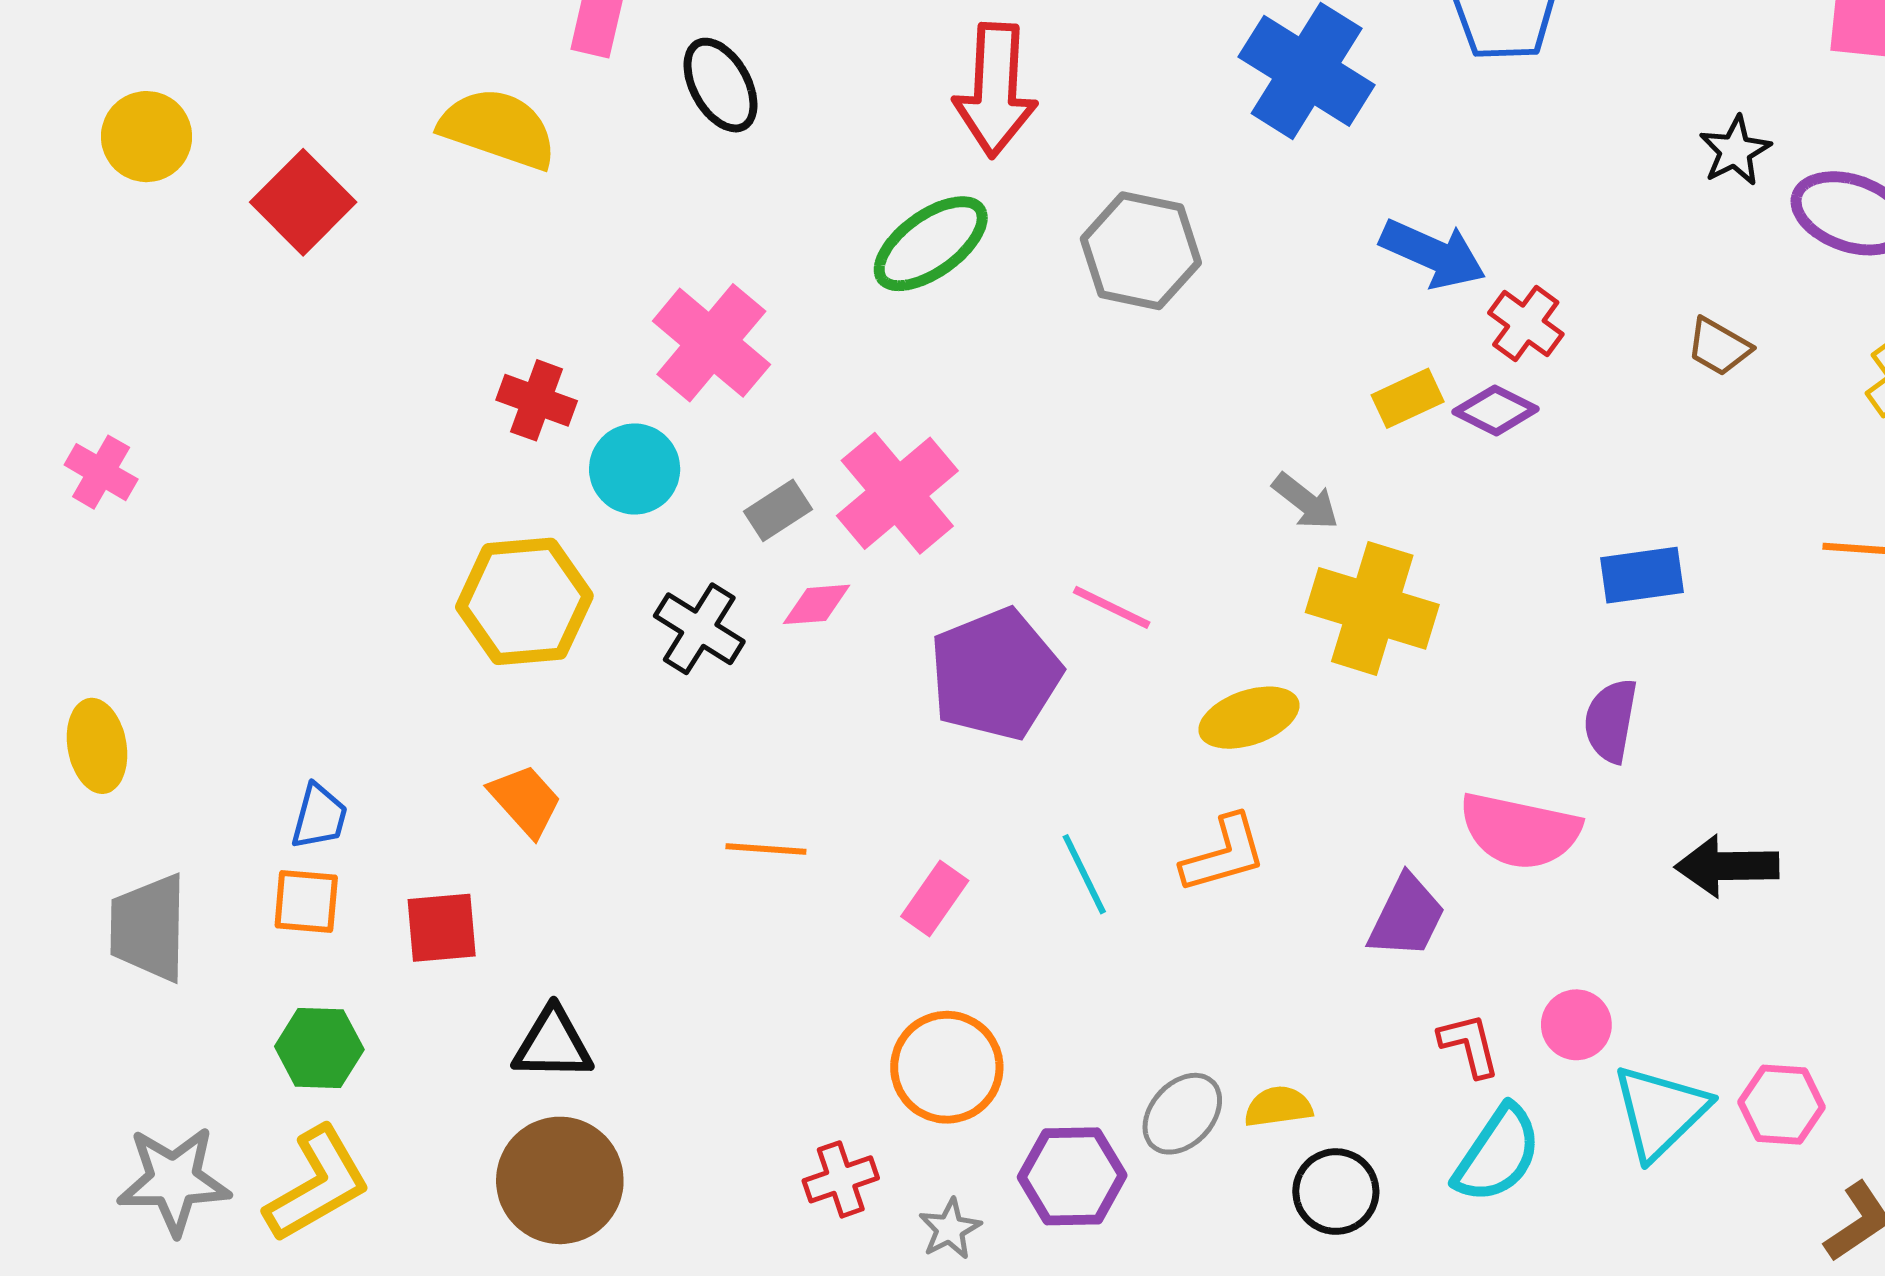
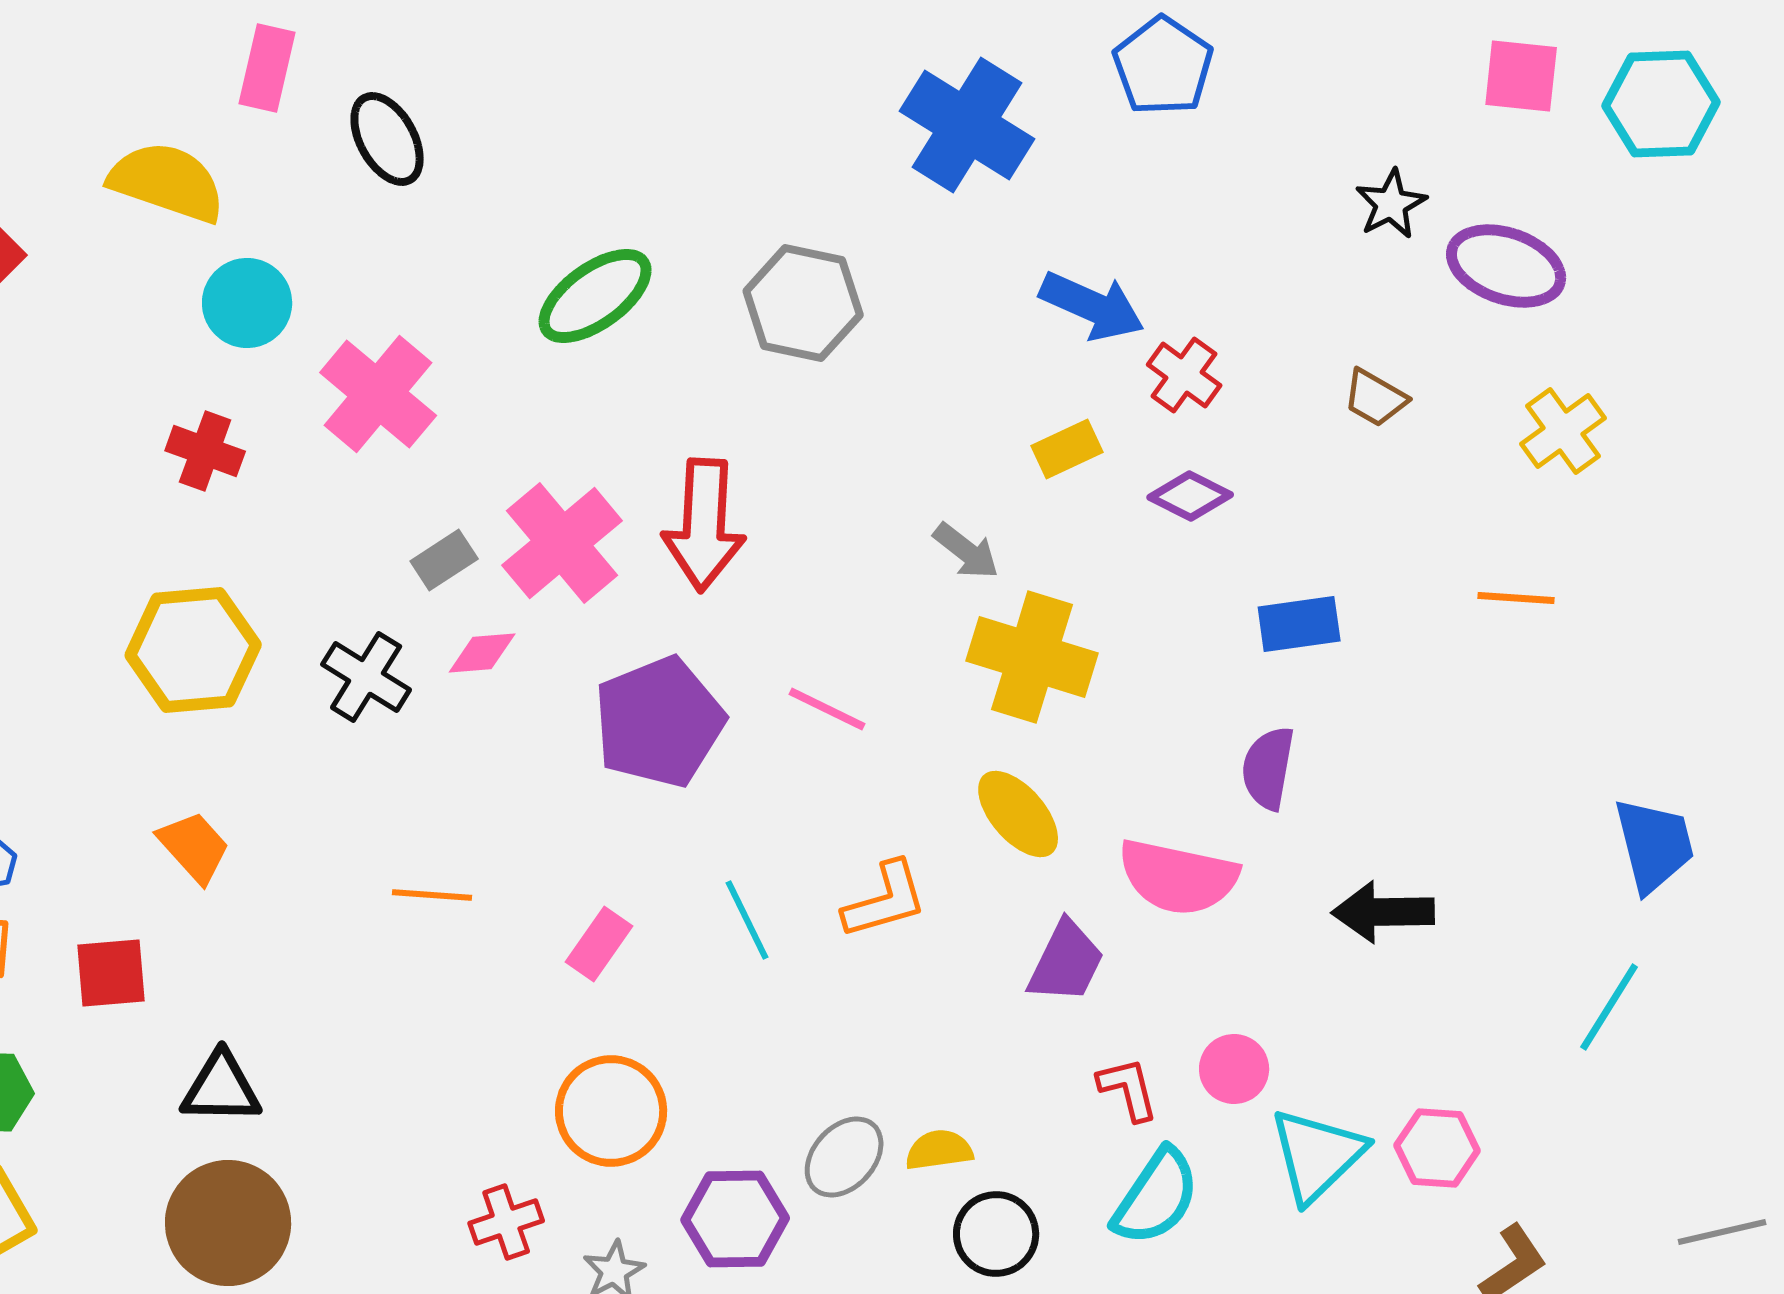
red arrow: (995, 90) -> (704, 525), moved
purple diamond: (1496, 410) -> (1190, 496), moved
cyan circle: (635, 469) -> (247, 303), moved
pink line: (1112, 607) -> (827, 709), moved
yellow ellipse: (1249, 718) -> (1018, 814), moved, turned 68

